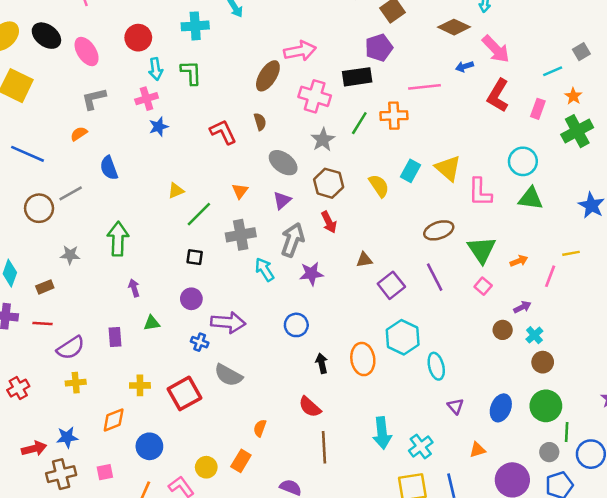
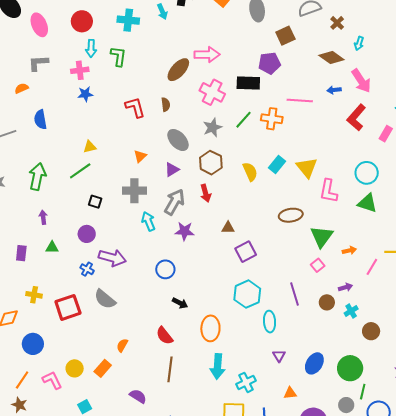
green line: (199, 214) -> (80, 171), moved
purple line: (435, 277) -> (295, 294), moved
orange ellipse: (363, 359) -> (210, 328), moved
brown circle: (543, 362) -> (371, 331), moved
black arrow: (322, 363) -> (180, 303), turned 119

